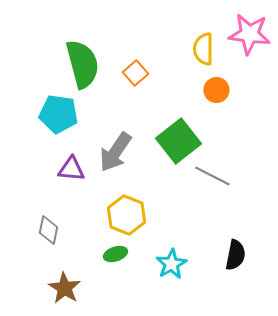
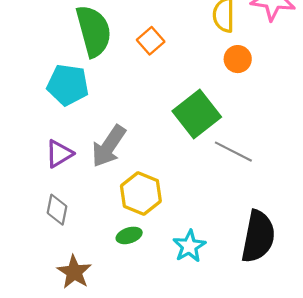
gray arrow: (115, 152) -> (109, 146), moved
purple triangle: (71, 169) -> (59, 154), moved, turned -36
black semicircle: (235, 255) -> (258, 237), size x1.6

